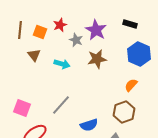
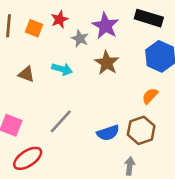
black rectangle: (130, 24) -> (149, 18), size x1.5
brown triangle: (34, 55) -> (26, 74), moved, turned -32
brown star: (97, 59) -> (107, 63), turned -30
blue semicircle: (89, 125) -> (108, 133), moved

